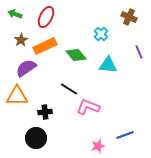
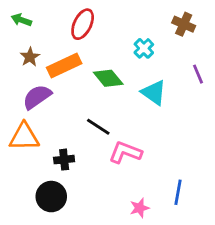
red ellipse: (46, 17) -> (83, 24), moved
cyan triangle: (108, 65) -> (154, 93), turned 30
blue line: (125, 135) -> (178, 192), turned -60

